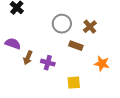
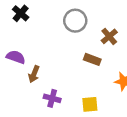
gray circle: (62, 24) -> (75, 21), moved
purple cross: (48, 63) -> (52, 98), moved

